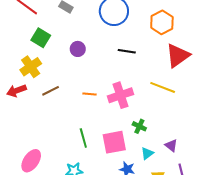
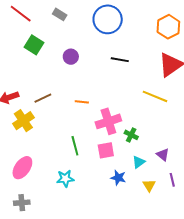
orange hexagon: (162, 22) -> (168, 27), moved
yellow cross: (31, 67) -> (23, 121), moved
pink cross: (120, 95) -> (108, 121), moved
pink square: (114, 142) -> (106, 150), size x0.7

